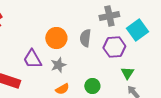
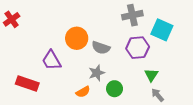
cyan square: (137, 30) -> (162, 30), turned -30
gray semicircle: (85, 38) -> (101, 48), moved, turned -78
gray star: (58, 65) -> (97, 73), moved

